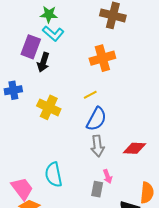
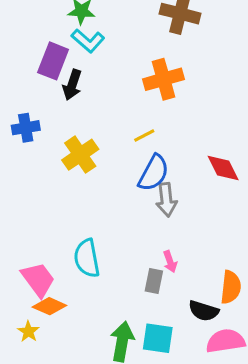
yellow cross: (49, 107) -> (80, 155), turned 30
gray arrow: (98, 146) -> (166, 200), moved
red diamond: (134, 148) -> (223, 168), moved, turned 60

